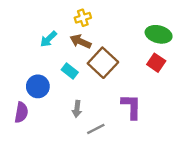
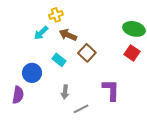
yellow cross: (83, 18) -> (56, 15), moved
brown square: (103, 63) -> (87, 53), size x0.7

